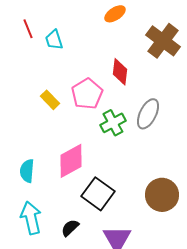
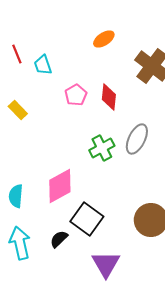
pink pentagon: (87, 94) -> (76, 95), moved, size x0.7
yellow rectangle: (50, 100) -> (18, 110), moved
black semicircle: (70, 228) -> (59, 239), moved

